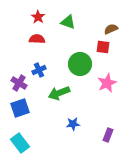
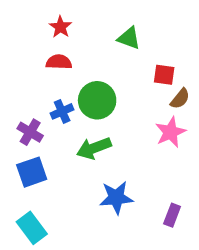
green triangle: (68, 22) -> (129, 38), moved
brown semicircle: (111, 29) -> (180, 99), moved, turned 152
green circle: (80, 64) -> (97, 100), moved
blue star: (73, 124) -> (116, 198), size x1.5

